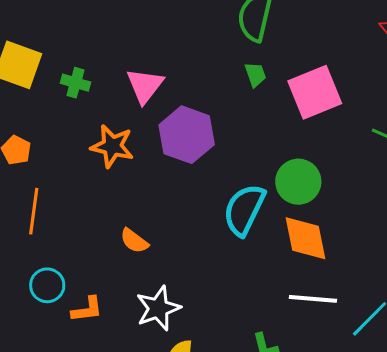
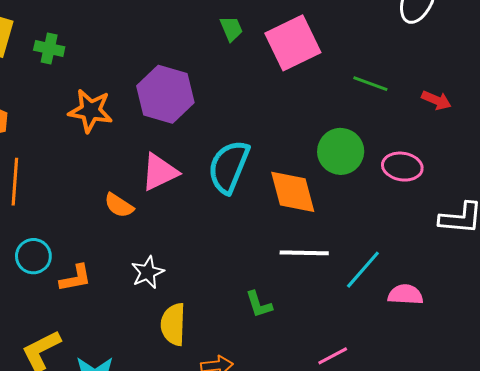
pink triangle: (145, 86) -> (160, 172), moved, turned 30
green circle: (298, 182) -> (341, 151), moved
white star: (158, 308) -> (148, 272), size x0.7

